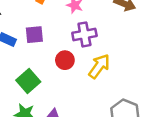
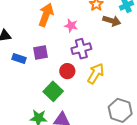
green square: (28, 81) -> (53, 91), moved

